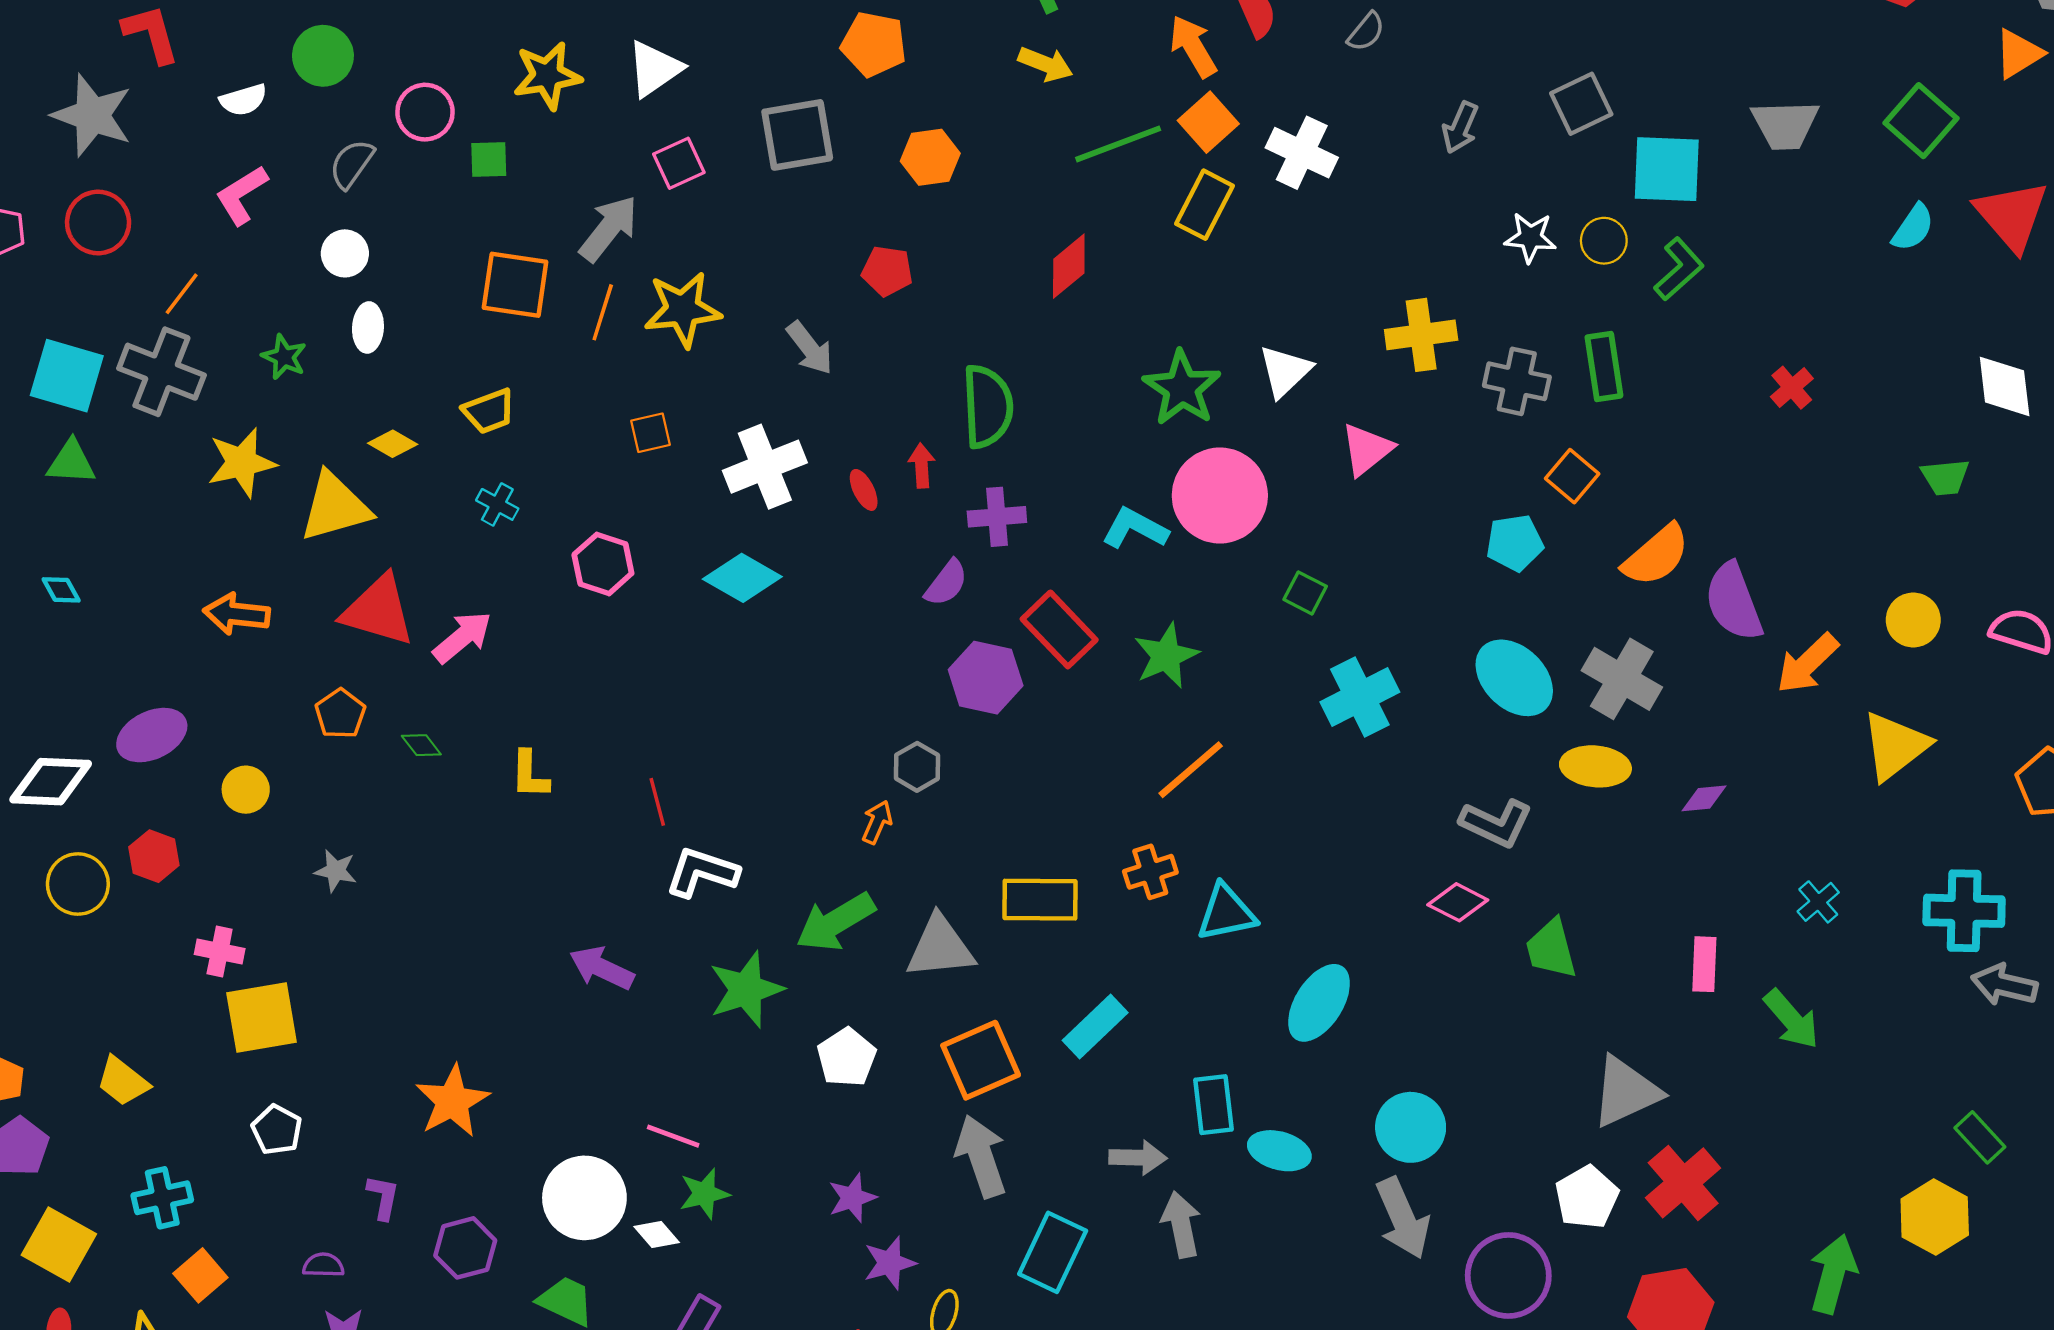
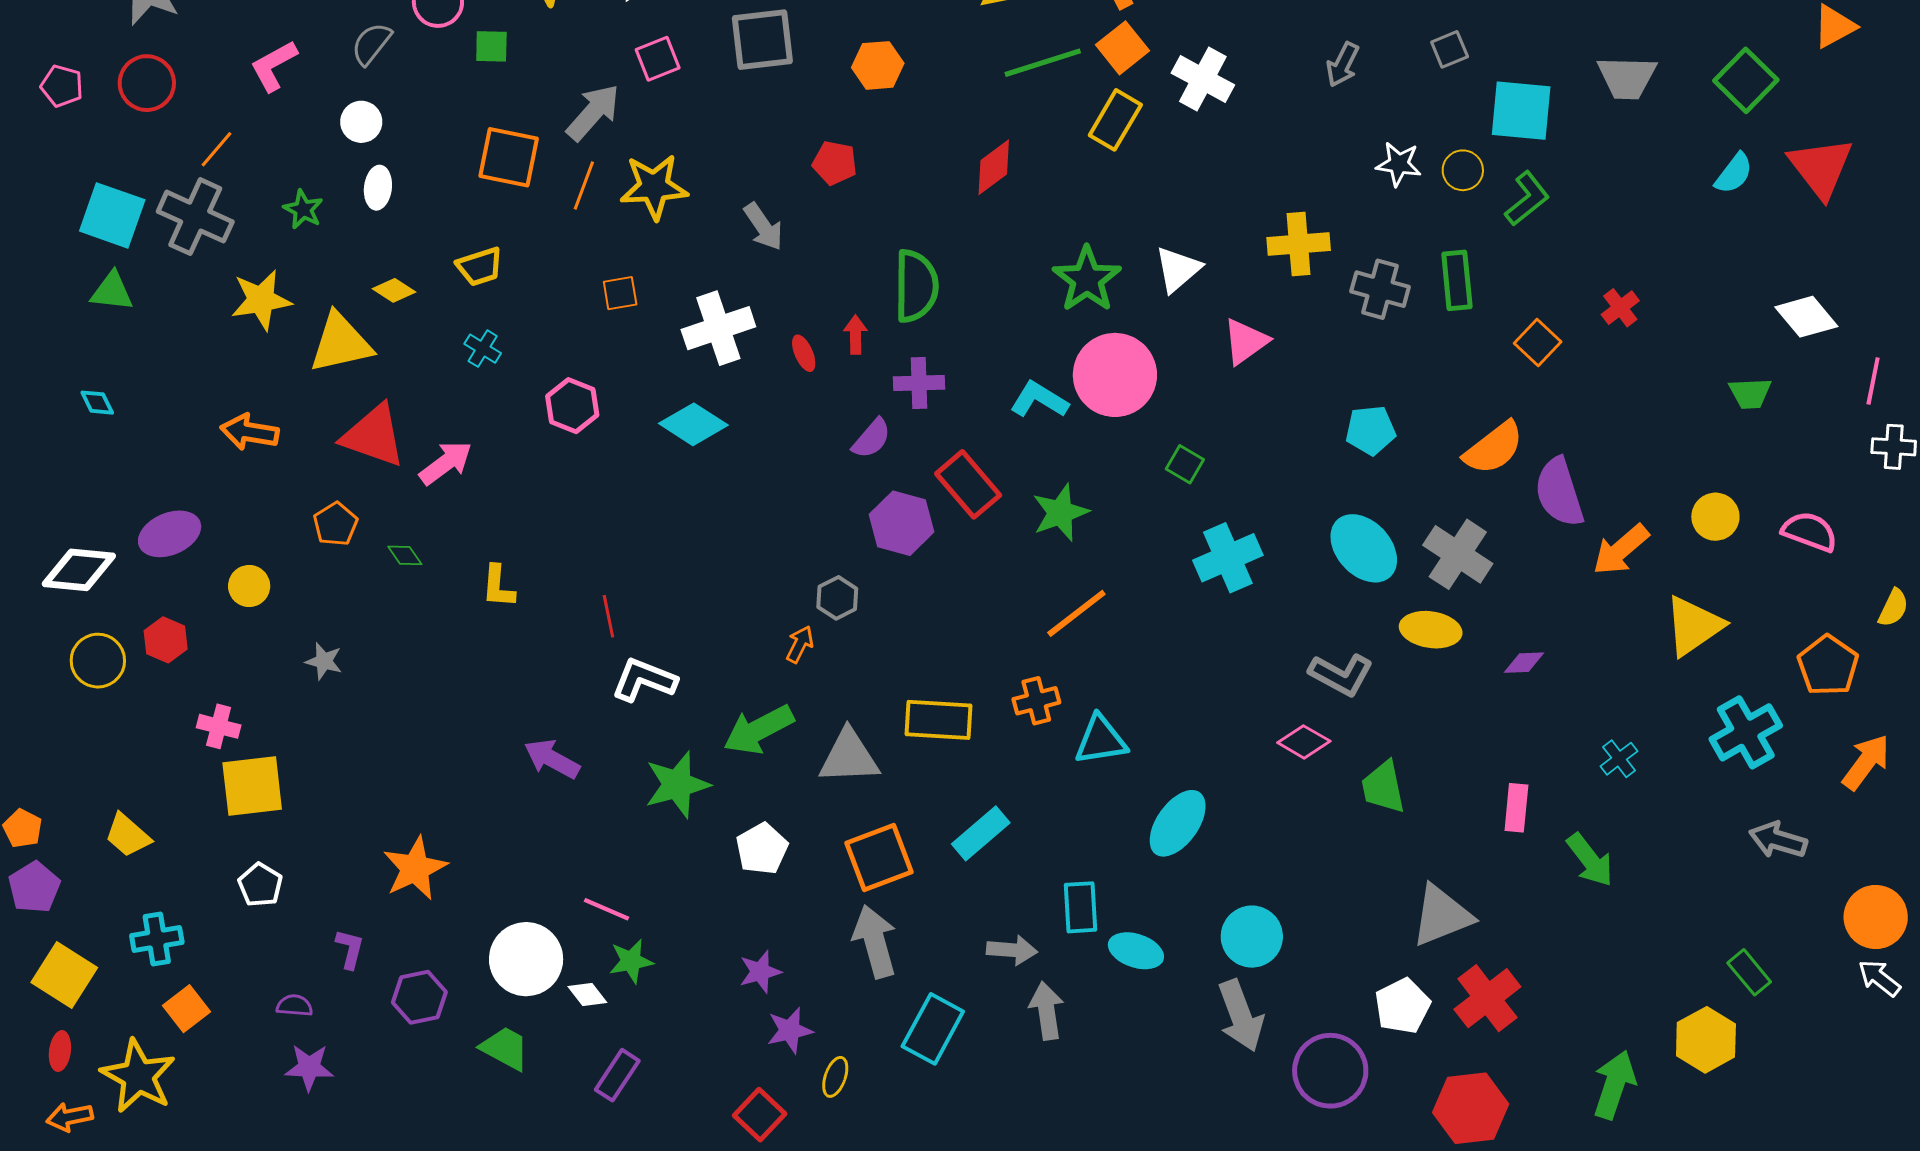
gray square: (1581, 104) -> (1450, 49), size x0.7
white diamond: (2005, 386) -> (1806, 317), turned -36
orange square: (1572, 476) -> (1538, 343), moved
cyan cross: (1964, 911) -> (1746, 732), moved, turned -34

